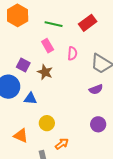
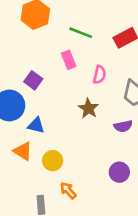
brown star: (45, 72) -> (88, 108), moved
orange triangle: (21, 136) -> (23, 151), moved
orange arrow: (62, 144) -> (68, 191), turned -104

